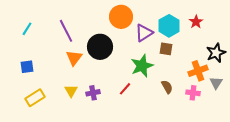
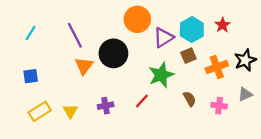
brown square: (166, 49) -> (188, 56), turned -32
orange cross: (198, 71) -> (217, 67), moved
gray triangle: (216, 83) -> (245, 94), turned 32
yellow triangle: (71, 91) -> (70, 111), moved

